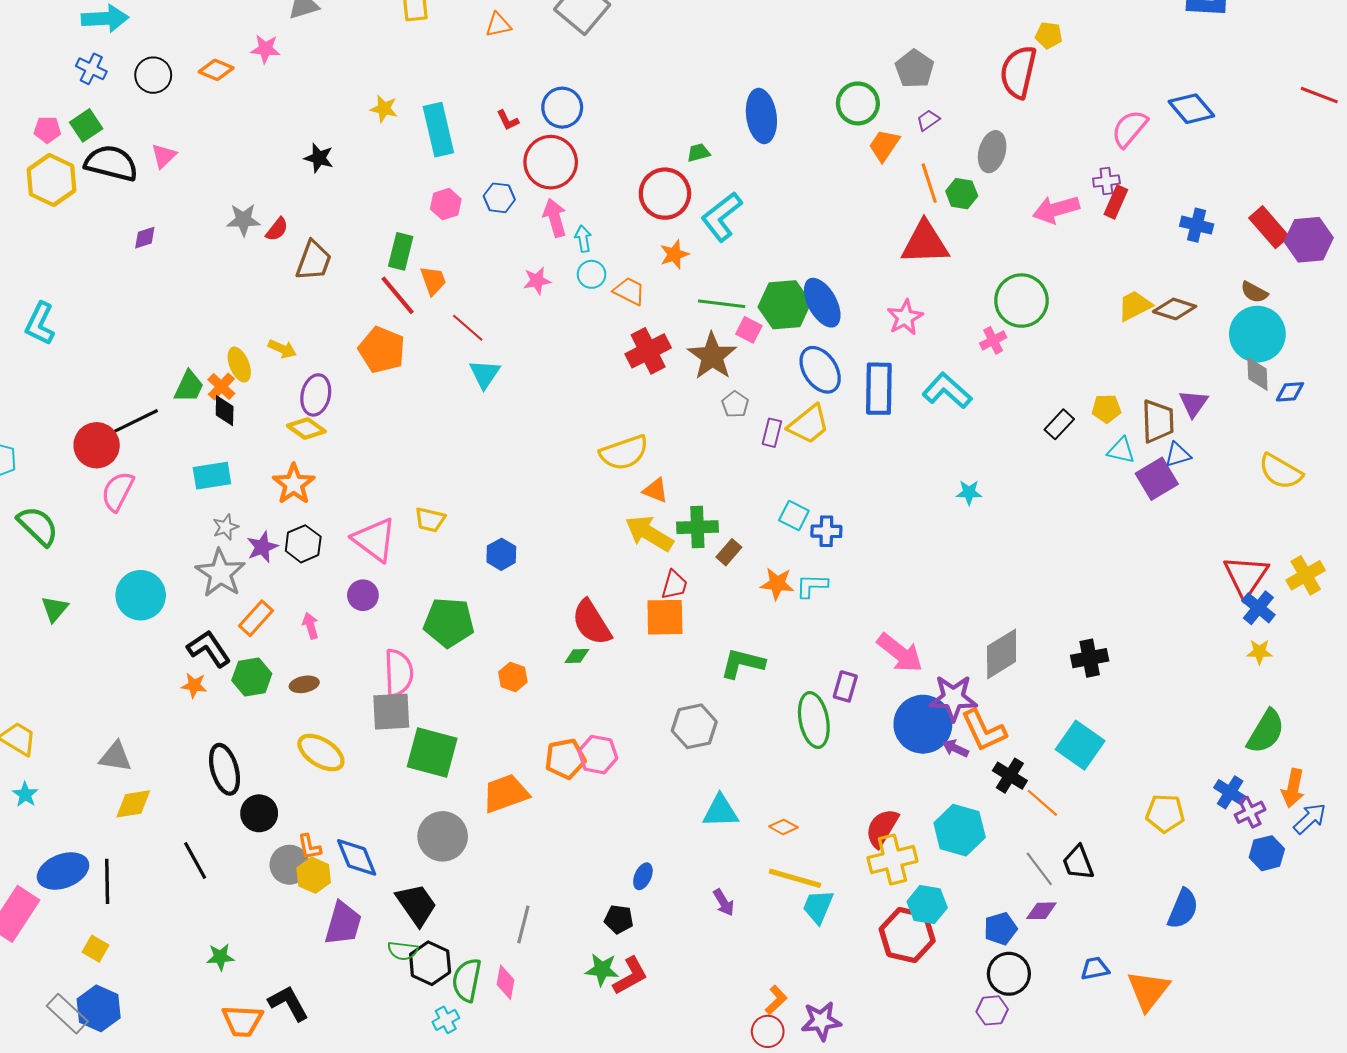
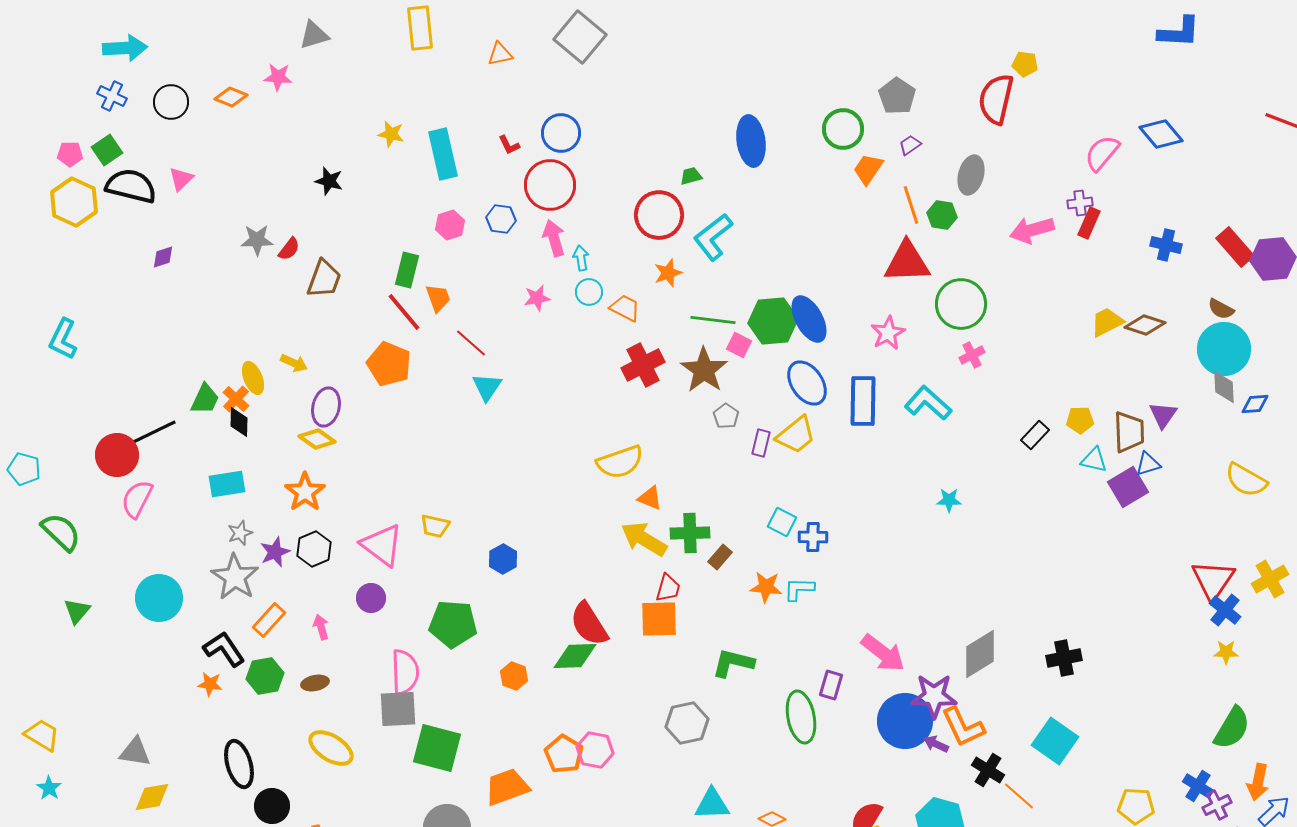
green circle: (1021, 301) -> (961, 304), moved
green diamond: (577, 656) -> (575, 656), size x1.8
orange pentagon: (565, 759) -> (564, 754), turned -30

